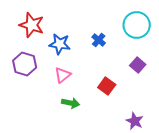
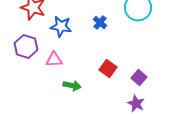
purple square: (138, 65) -> (139, 78), moved
pink triangle: (63, 75) -> (54, 60), moved, turned 36

